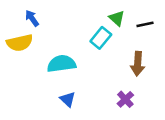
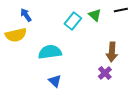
black line: (145, 24) -> (121, 10), moved
cyan rectangle: (101, 38) -> (73, 21), moved
purple cross: (125, 99) -> (105, 73), moved

